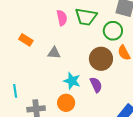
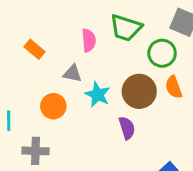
pink semicircle: (62, 18) -> (89, 40), moved
cyan star: (72, 81) -> (98, 95), moved
orange circle: (66, 103) -> (53, 106), moved

